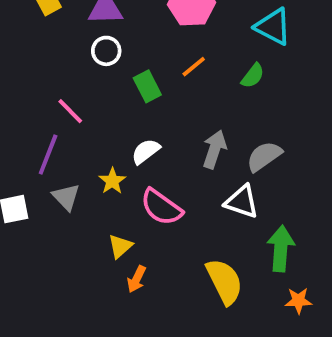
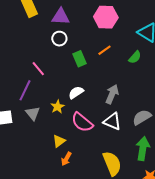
gray semicircle: (264, 156) -> (142, 117), moved
white triangle: (242, 202) -> (112, 121), moved

